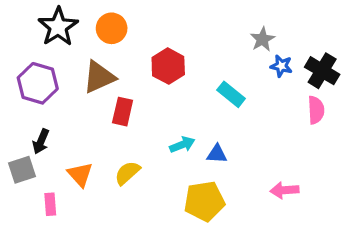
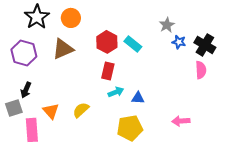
cyan rectangle: (231, 94) -> (133, 44), moved
red rectangle: (123, 112) -> (108, 71), moved
pink rectangle: (50, 204) -> (32, 130), size x1.6

